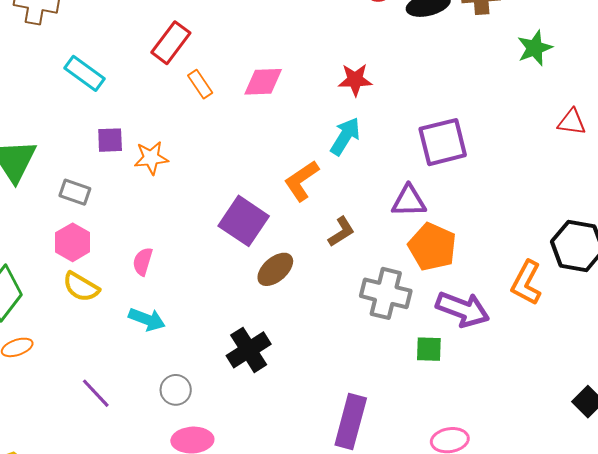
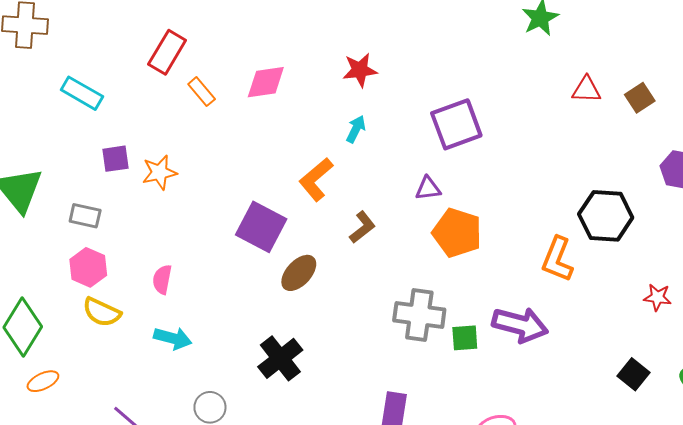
cyan arrow: (345, 136) -> (356, 129), size x0.7
purple triangle: (409, 201) -> (428, 188), size x0.7
gray cross: (386, 293) -> (419, 315), moved
purple arrow: (463, 309) -> (520, 325), moved

